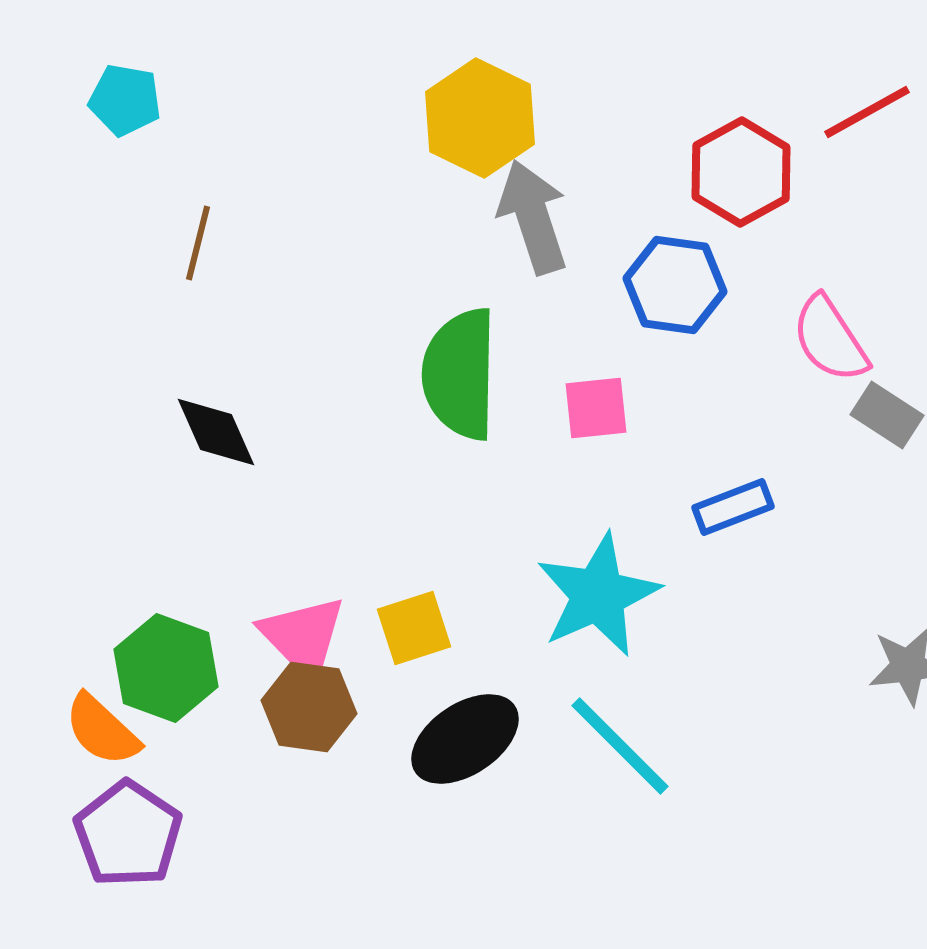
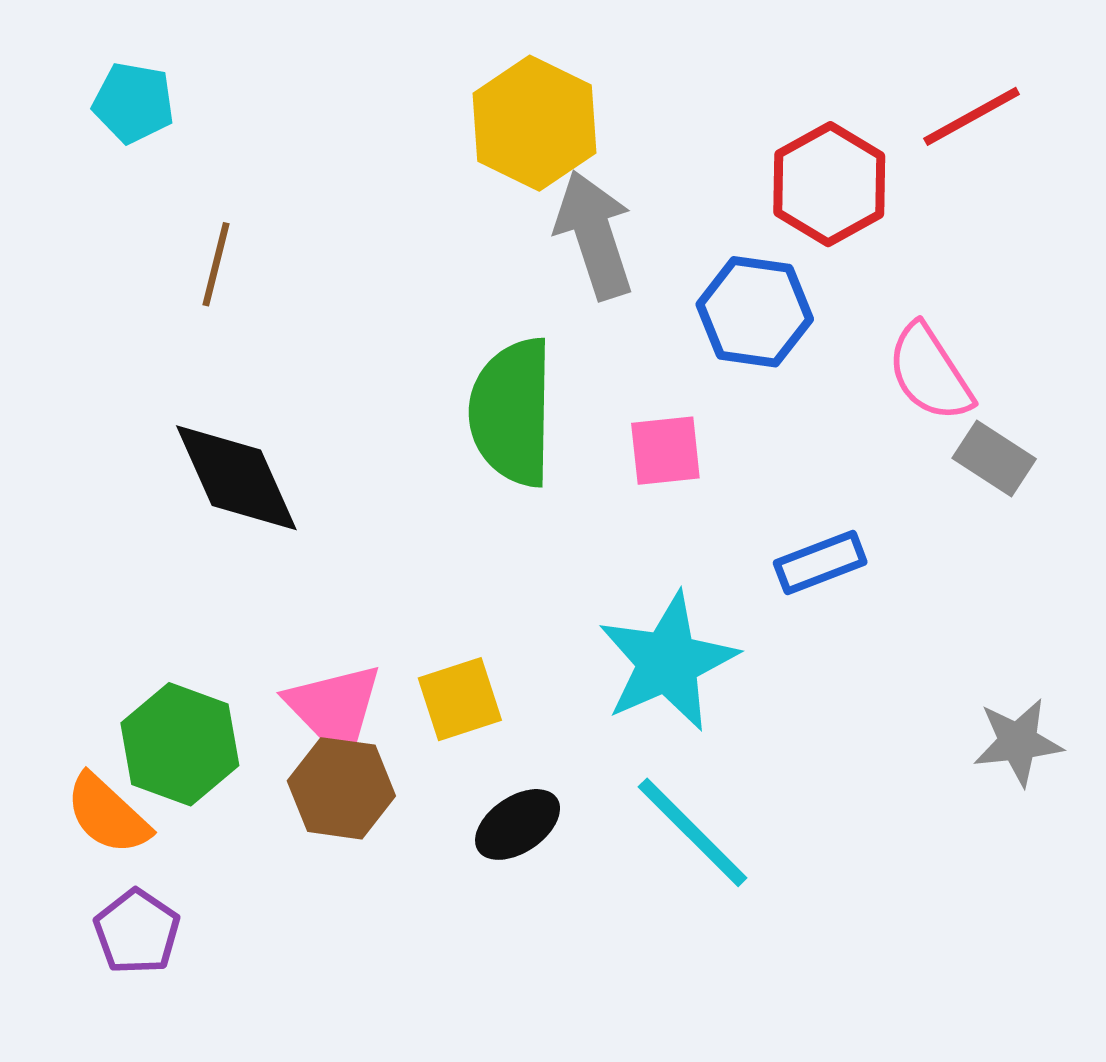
black diamond: (216, 432) -> (236, 478), size x1.4
black ellipse: (465, 739) -> (518, 824), size x0.7
purple pentagon: (128, 834) -> (137, 932), size x0.7

